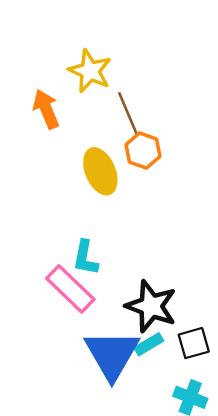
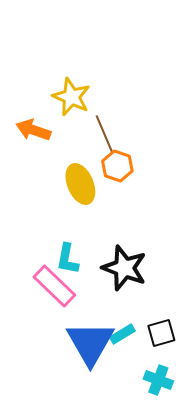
orange arrow: (46, 109) -> (33, 130), turned -48
black star: (151, 306) -> (124, 268), moved

